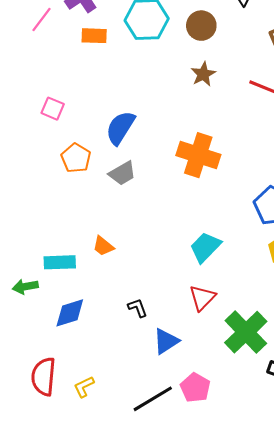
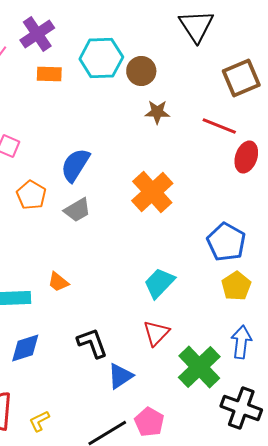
brown circle: (201, 26) -> (141, 71), moved
brown star: (203, 74) -> (157, 112), turned 30
orange cross: (198, 155) -> (152, 192), turned 30
black L-shape: (138, 308) -> (92, 343), size x1.6

